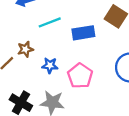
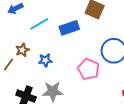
pink pentagon: (80, 76) -> (88, 69), moved

